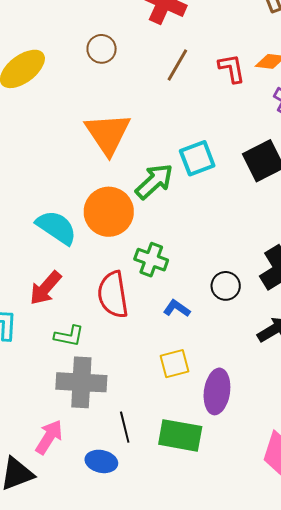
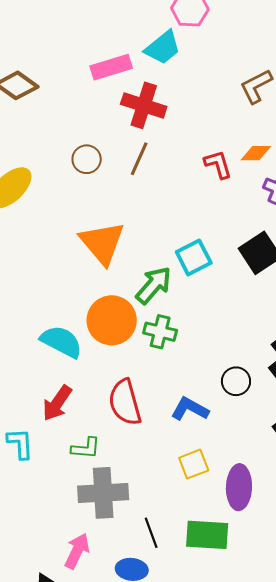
brown line: (177, 65) -> (139, 159), moved
green cross: (151, 260) -> (160, 332), moved
blue L-shape: (177, 308) -> (190, 409), size x1.4

